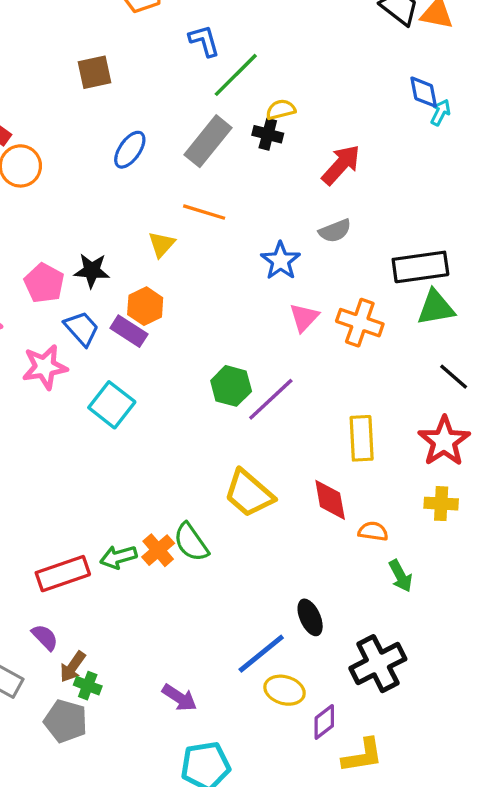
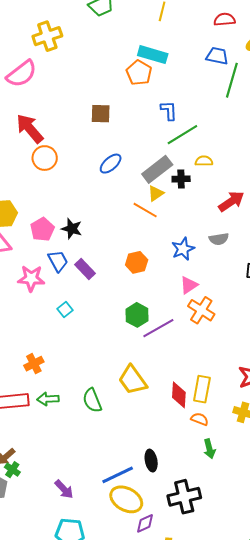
black cross: (268, 134) -> (181, 179), moved, turned -30
yellow triangle: (162, 244) -> (156, 193), moved
orange hexagon: (145, 306) -> (137, 262), moved
orange cross: (360, 323) -> (201, 310), moved
cyan square: (112, 405) -> (65, 310), size x0.6
yellow rectangle: (362, 438) -> (202, 389), moved
orange cross: (158, 550) -> (34, 364), moved
yellow ellipse: (285, 690) -> (126, 499), size x1.4

